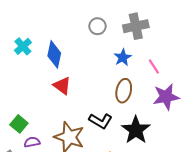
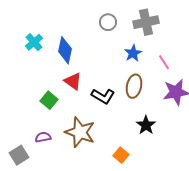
black L-shape: (101, 121) -> (103, 96), moved
green square: (19, 124) -> (49, 100), moved
black star: (136, 130) -> (146, 125), size x0.7

